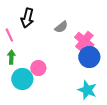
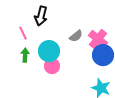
gray semicircle: (61, 27) -> (76, 36), moved
cyan circle: (22, 79) -> (49, 51), moved

